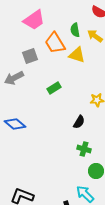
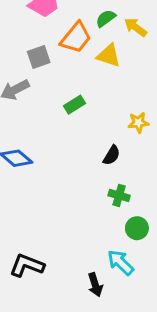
green semicircle: (75, 30) -> (106, 18), turned 64
orange trapezoid: (55, 43) -> (76, 38), turned -110

